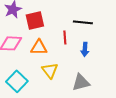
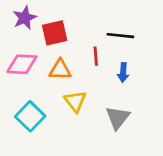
gray triangle: (81, 82) -> (118, 118), turned -36

